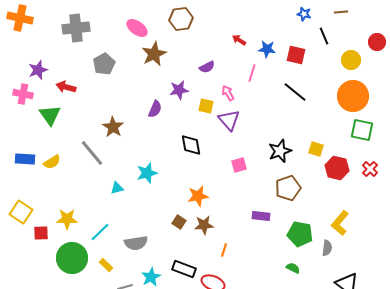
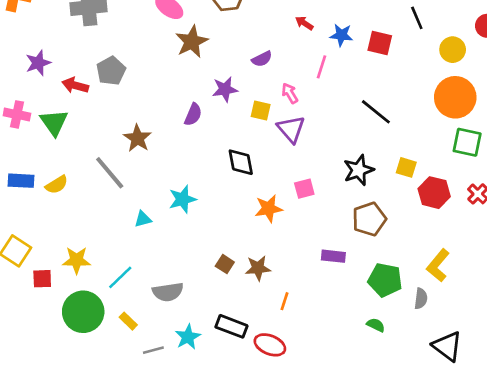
gray pentagon: (104, 64) -> (111, 71), moved
black line: (295, 92) -> (376, 112), moved
pink cross: (23, 94) -> (17, 114), moved
orange star: (198, 196) -> (269, 208), moved

